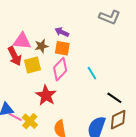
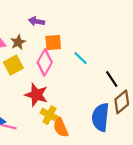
orange square: (62, 48) -> (53, 42), moved
black line: (114, 98) -> (112, 79), turned 35
yellow cross: (30, 121) -> (49, 115), moved

